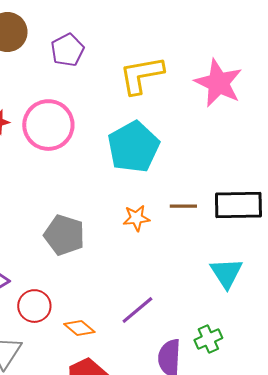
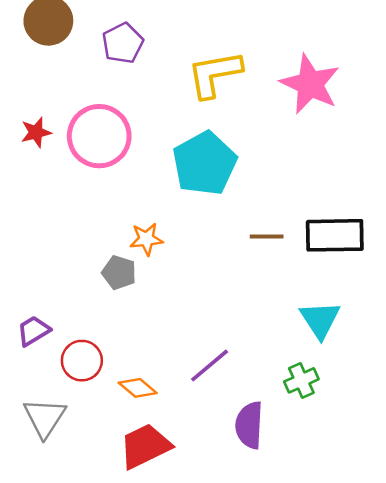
orange star: (136, 218) -> (146, 239), moved
gray pentagon: (64, 235) -> (119, 273), size x0.7
green cross: (208, 339) -> (301, 380), moved

